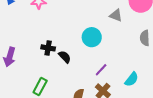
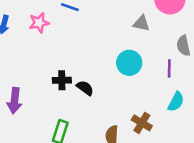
cyan circle: (92, 37) -> (129, 63), moved
purple line: (101, 70) -> (169, 68), moved, turned -32

